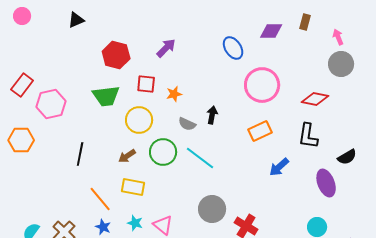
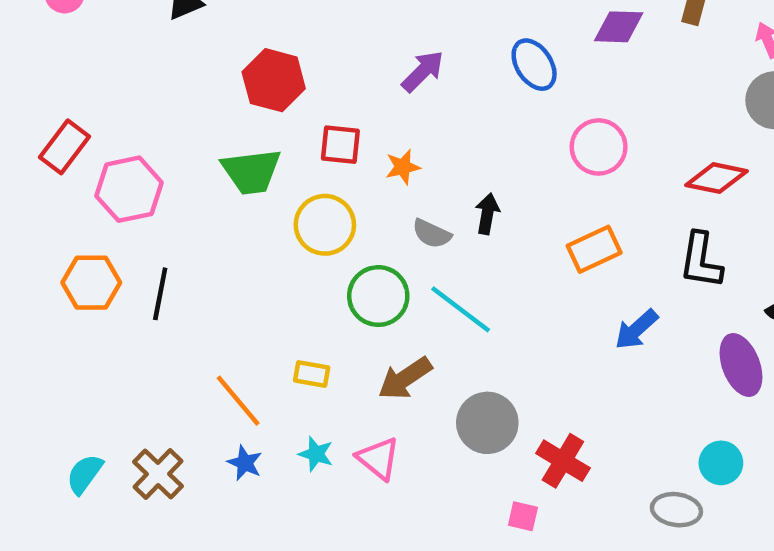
purple arrow: (166, 48) -> (423, 71), moved
pink circle: (262, 85) -> (599, 147), size x0.7
orange hexagon: (21, 140) -> (91, 283), moved
black line: (80, 154) -> (160, 294), moved
brown arrow: (127, 156) -> (405, 378), moved, size x1.4
yellow rectangle: (133, 187) -> (312, 374), size x0.7

